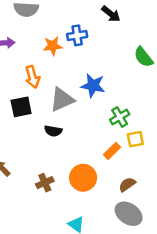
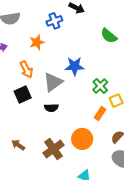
blue cross: (77, 35) -> (54, 21), moved
brown cross: (45, 183) -> (53, 149), size x1.5

